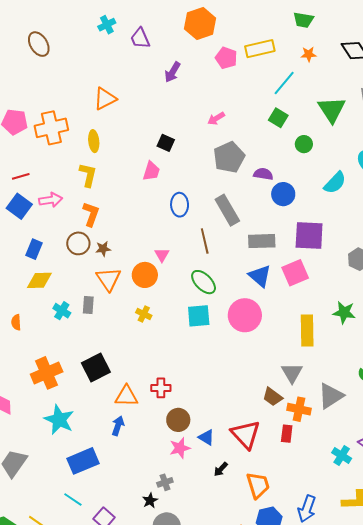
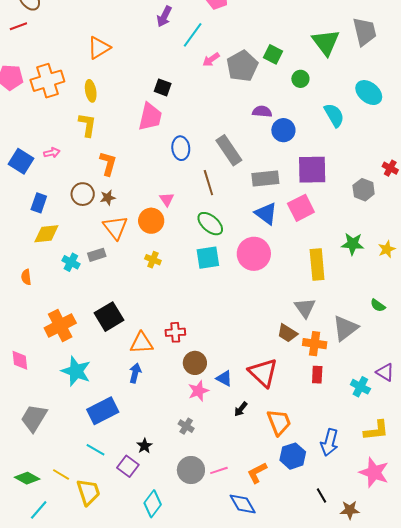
cyan line: (284, 83) -> (193, 35), moved
gray pentagon: (229, 157) -> (242, 66), moved
pink trapezoid: (151, 171) -> (150, 117), size x1.4
red line: (21, 176) -> (18, 26), moved
cyan semicircle: (335, 183) -> (334, 115), turned -70
pink arrow: (51, 200) -> (52, 153), size x0.7
orange L-shape: (91, 214) -> (108, 164), moved
gray rectangle: (88, 305) -> (97, 255), turned 72
red rectangle: (287, 434) -> (317, 375), moved
gray cross: (165, 482) -> (186, 426), turned -35
black star: (150, 501) -> (144, 446), moved

